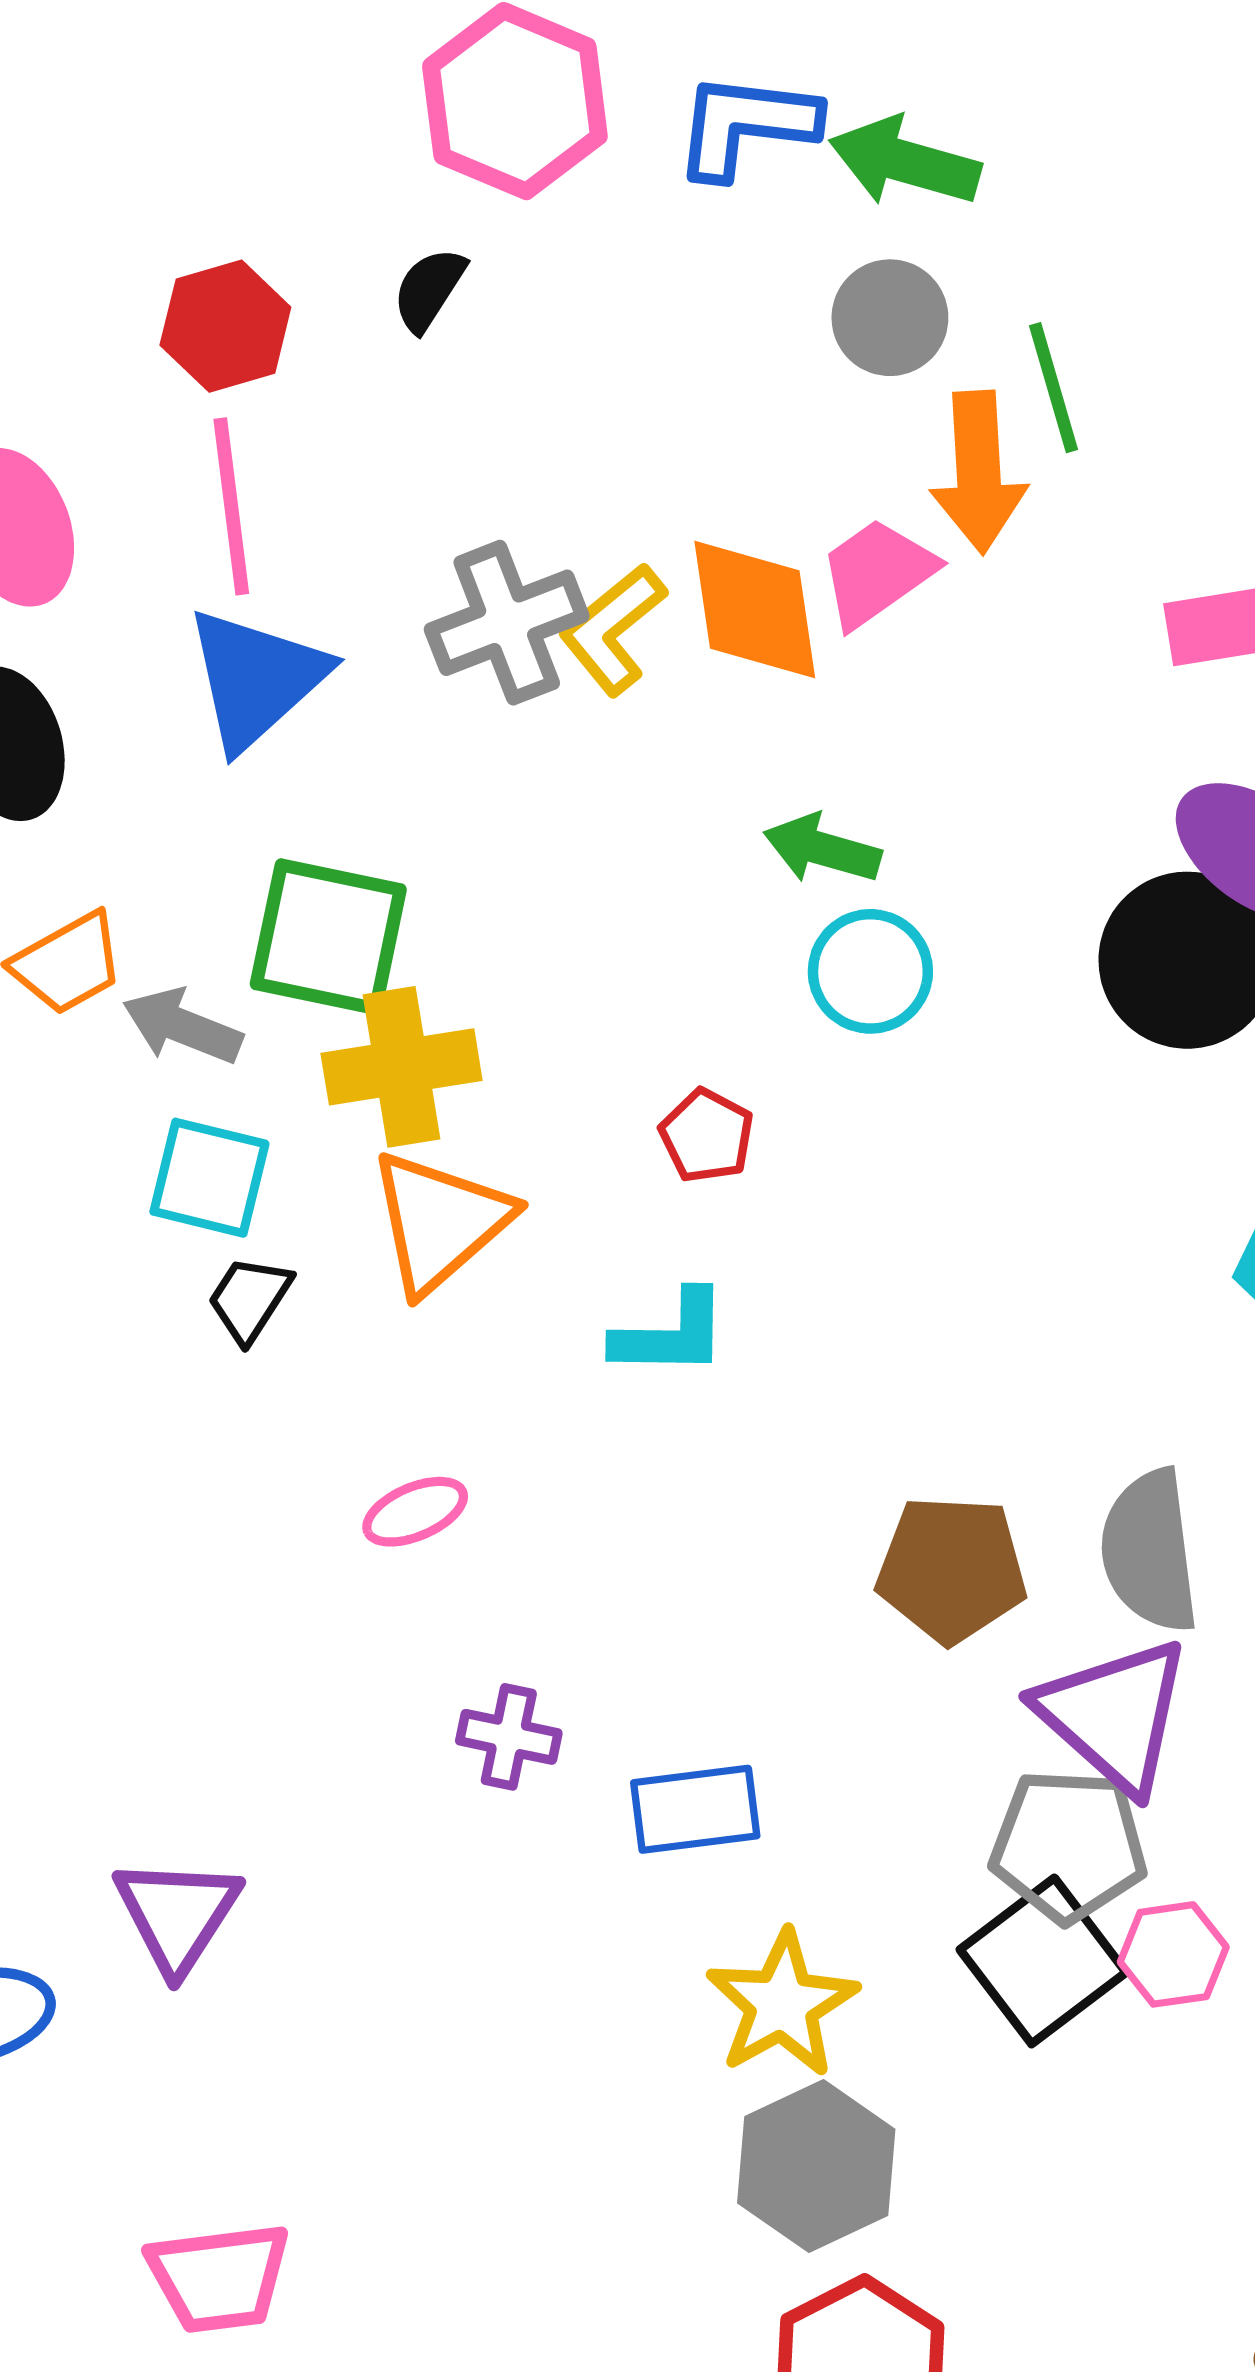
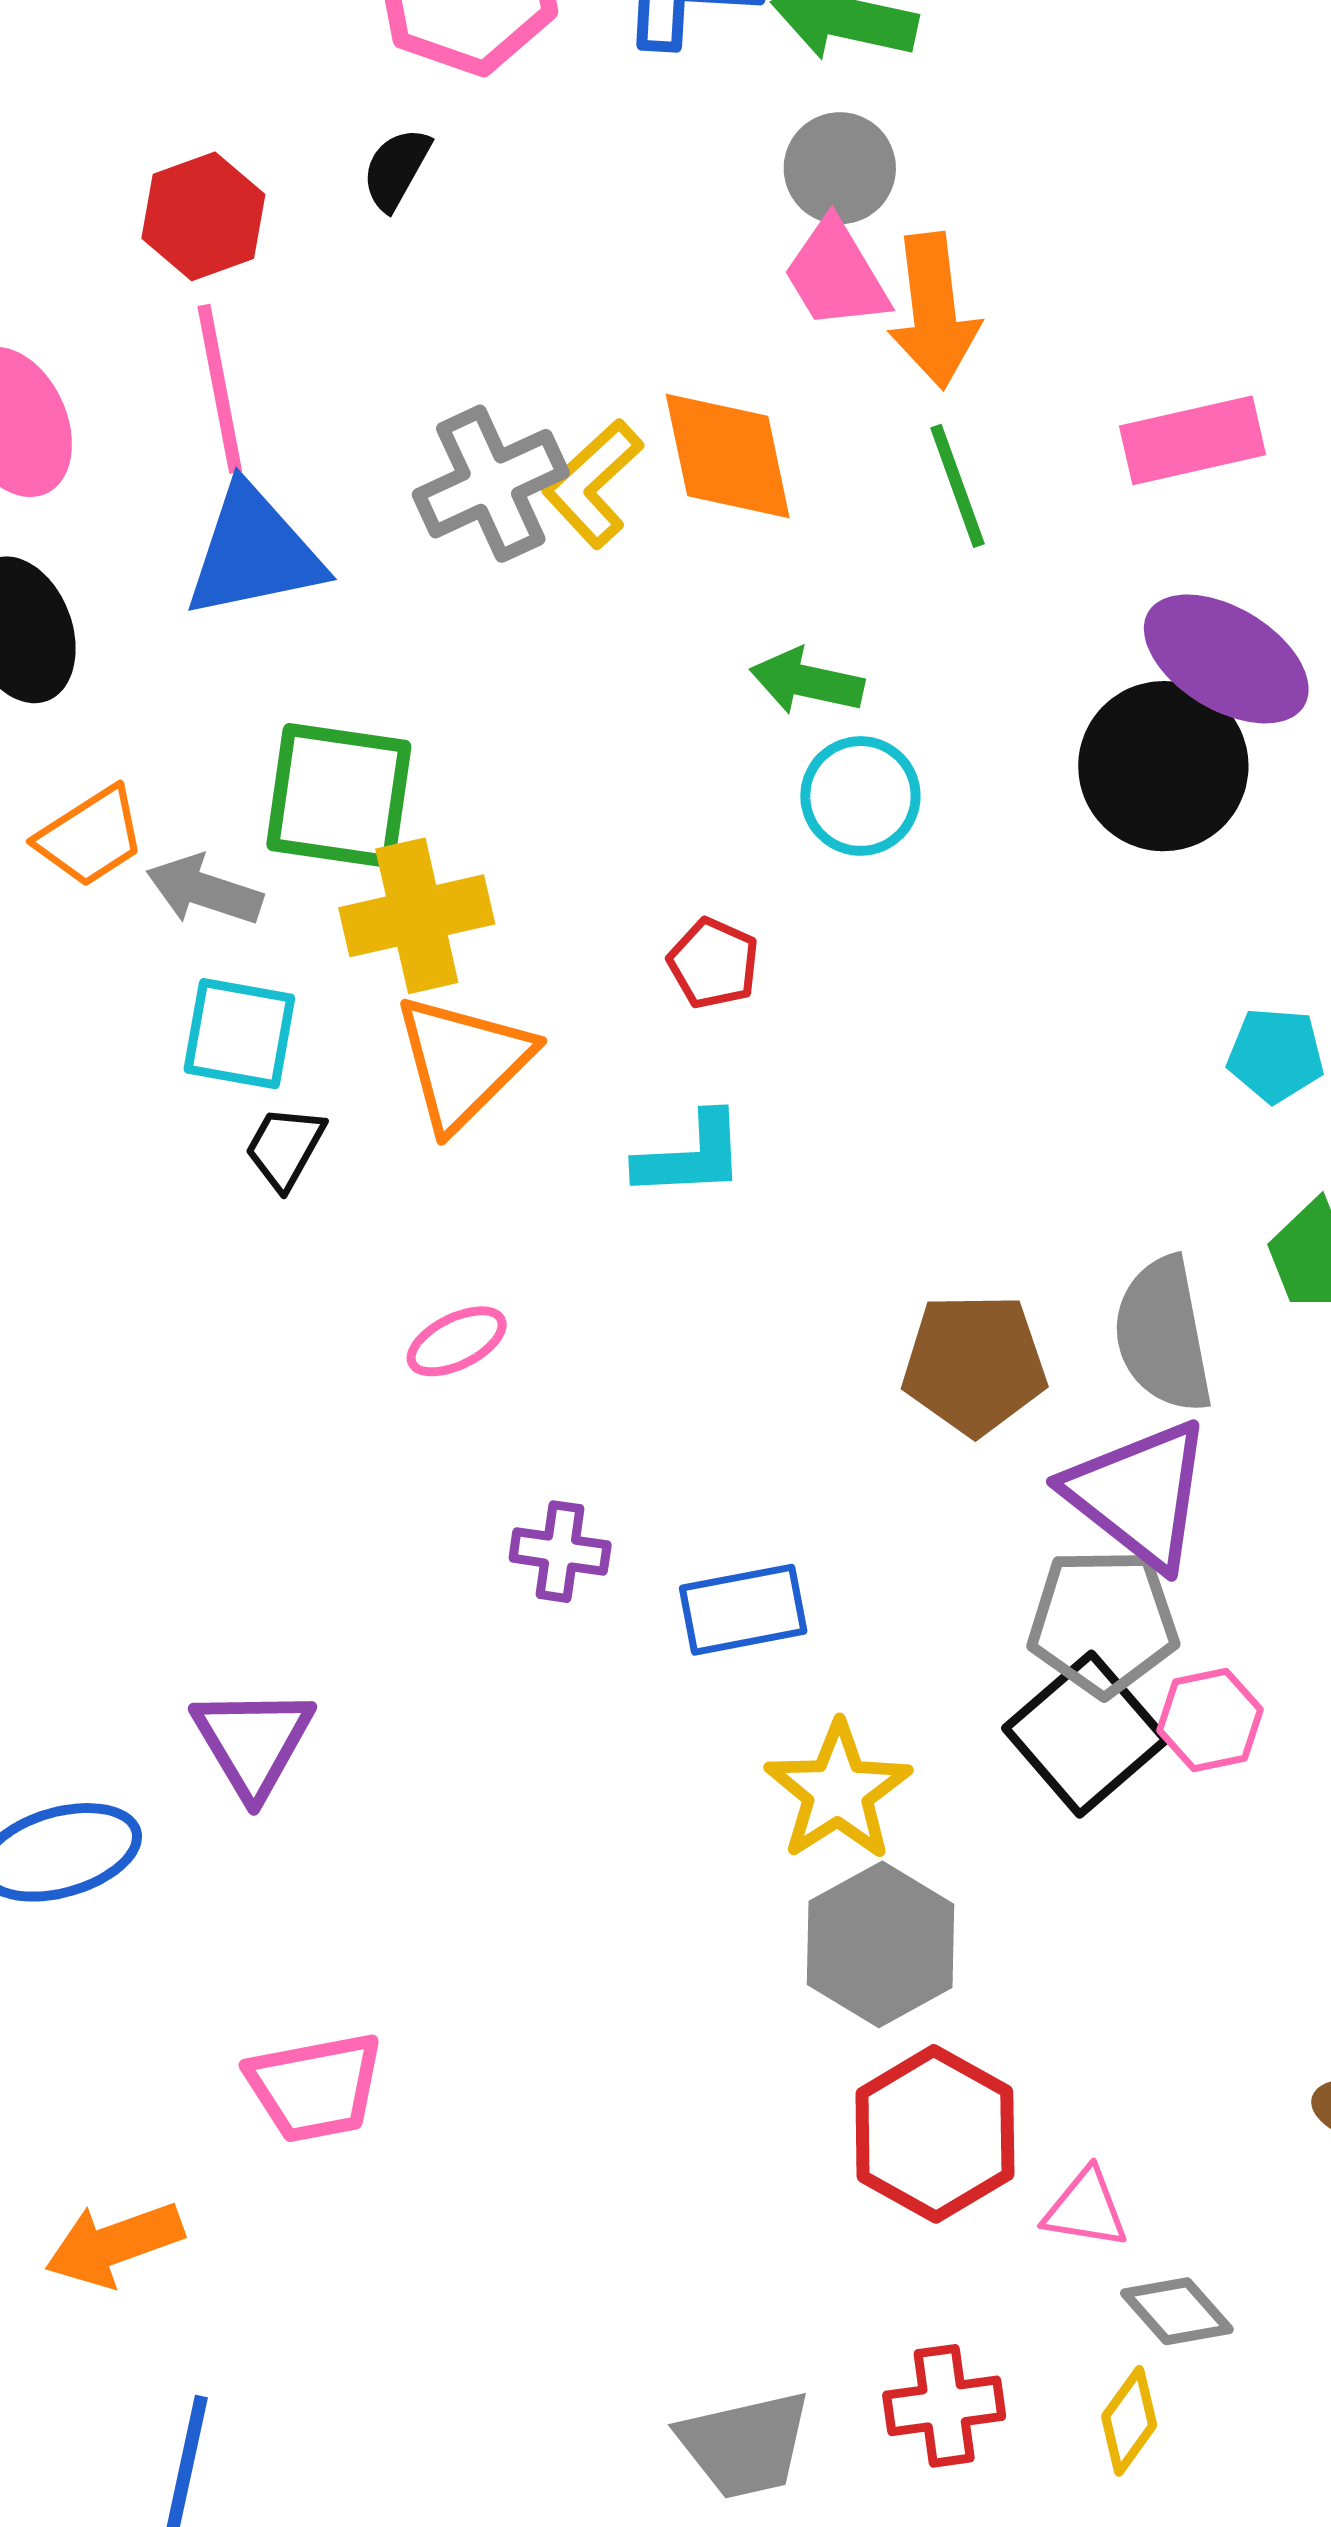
green line: (1053, 388) -> (957, 486), moved
pink trapezoid: (877, 573) -> (836, 275), moved, turned -82
blue triangle: (256, 679) -> (254, 552), turned 34

